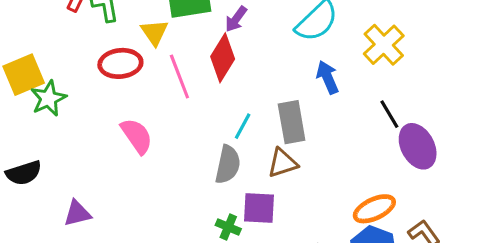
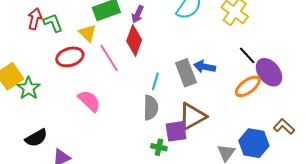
blue arrow: (328, 77) -> (205, 67), moved, turned -45
brown triangle: (283, 163) -> (192, 116), moved, size x1.4
black semicircle: (24, 173) -> (36, 138), moved
orange ellipse: (374, 209) -> (248, 86), moved

